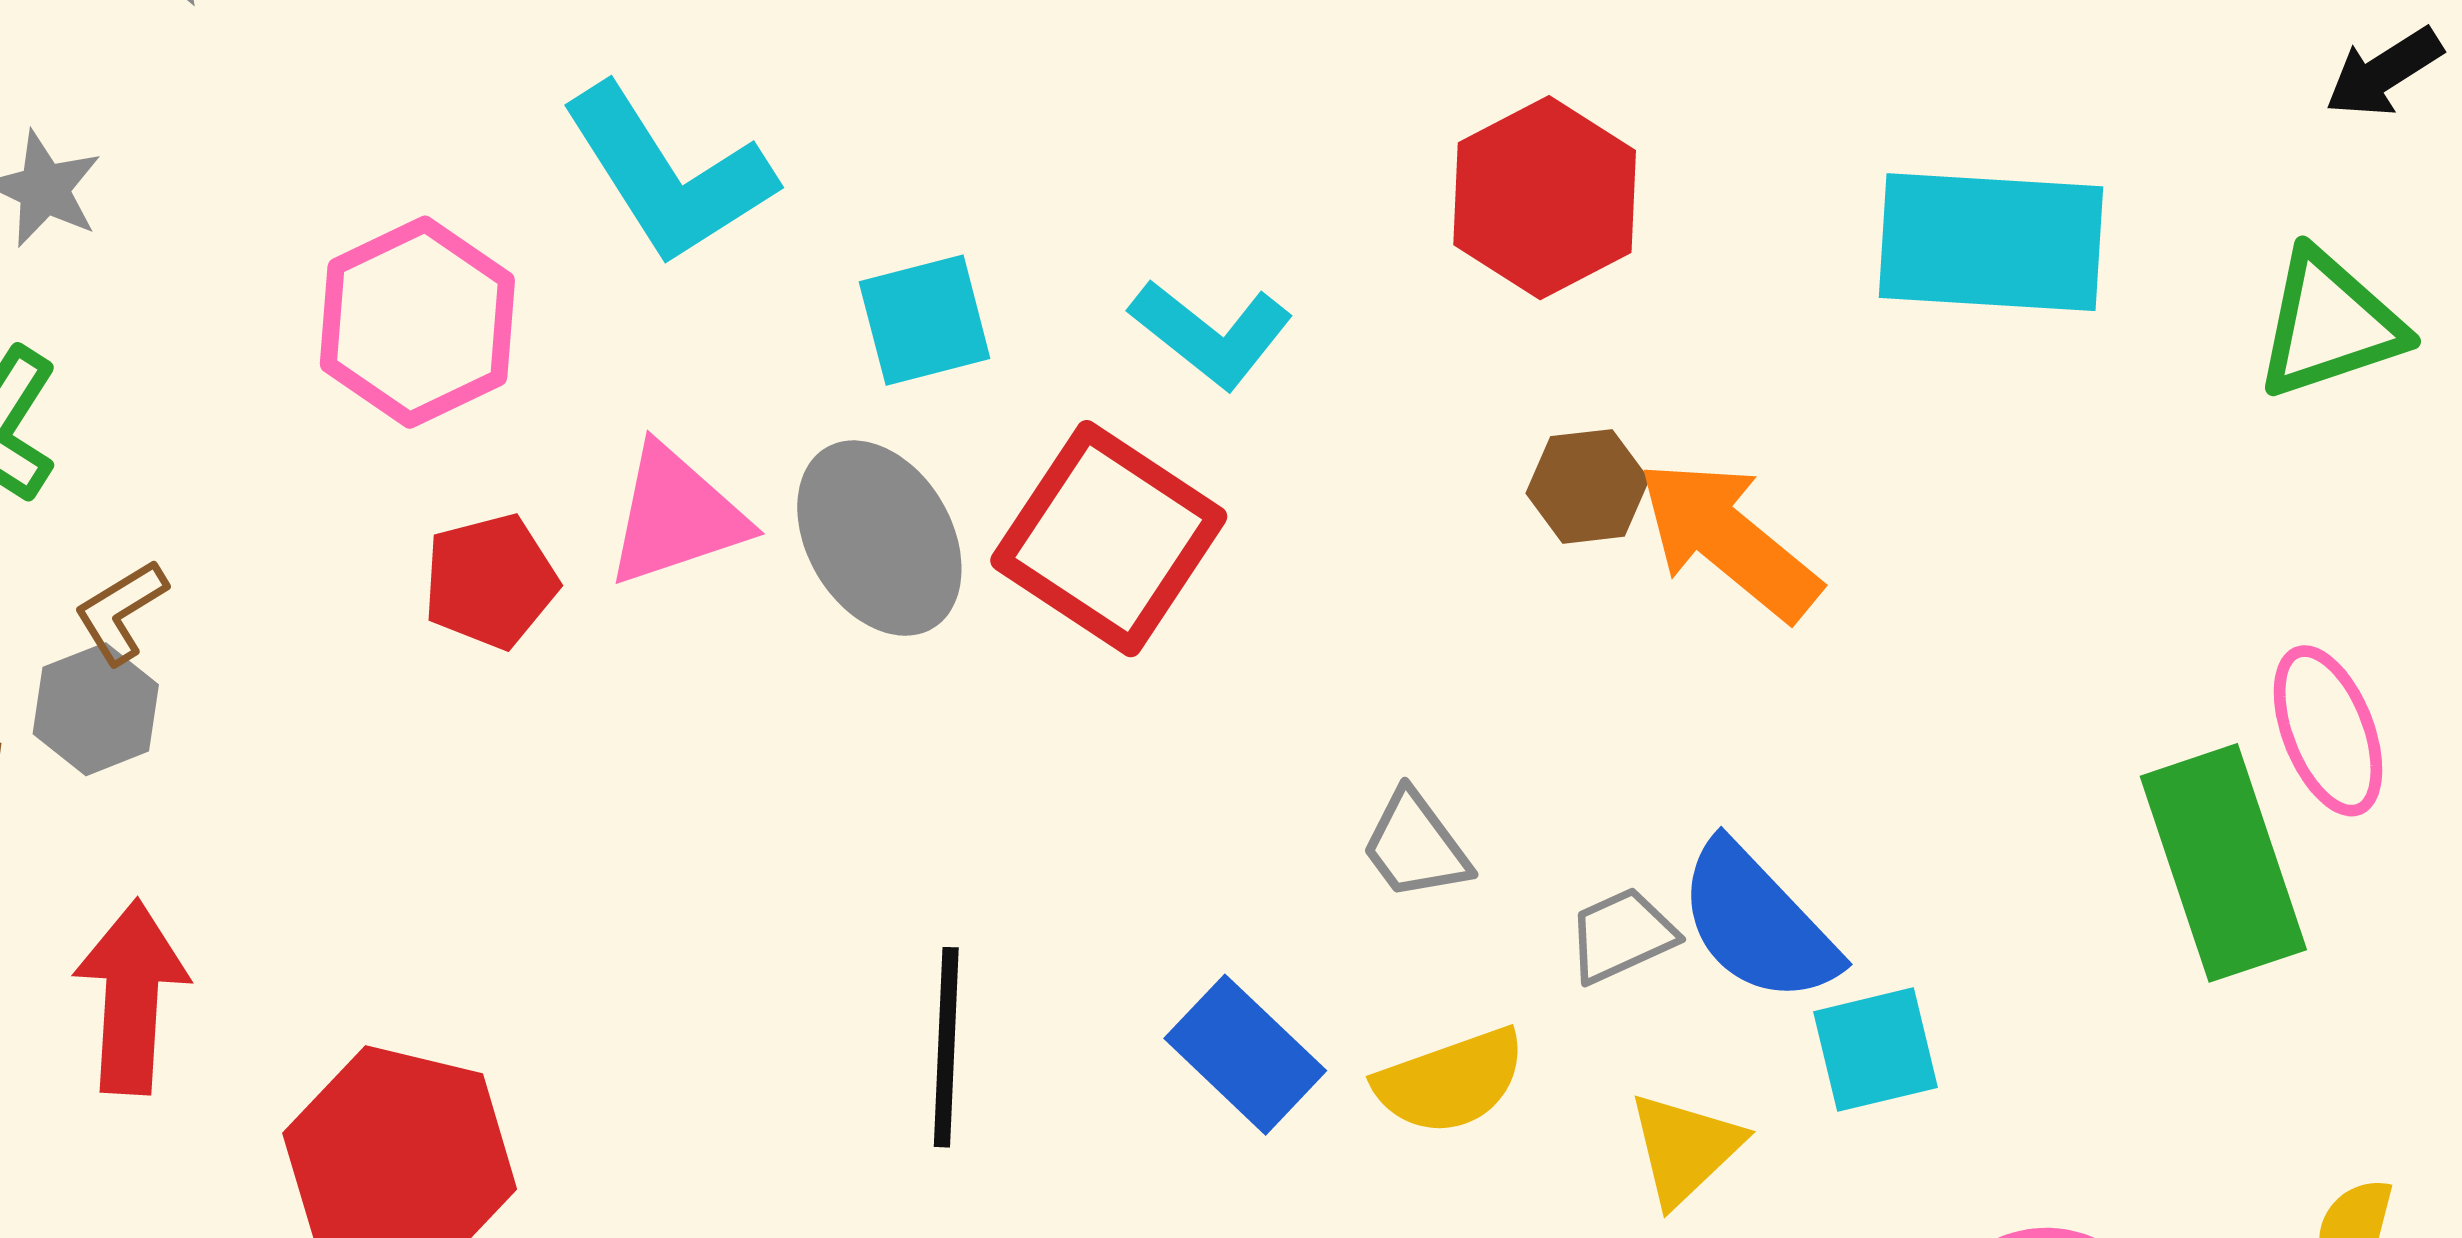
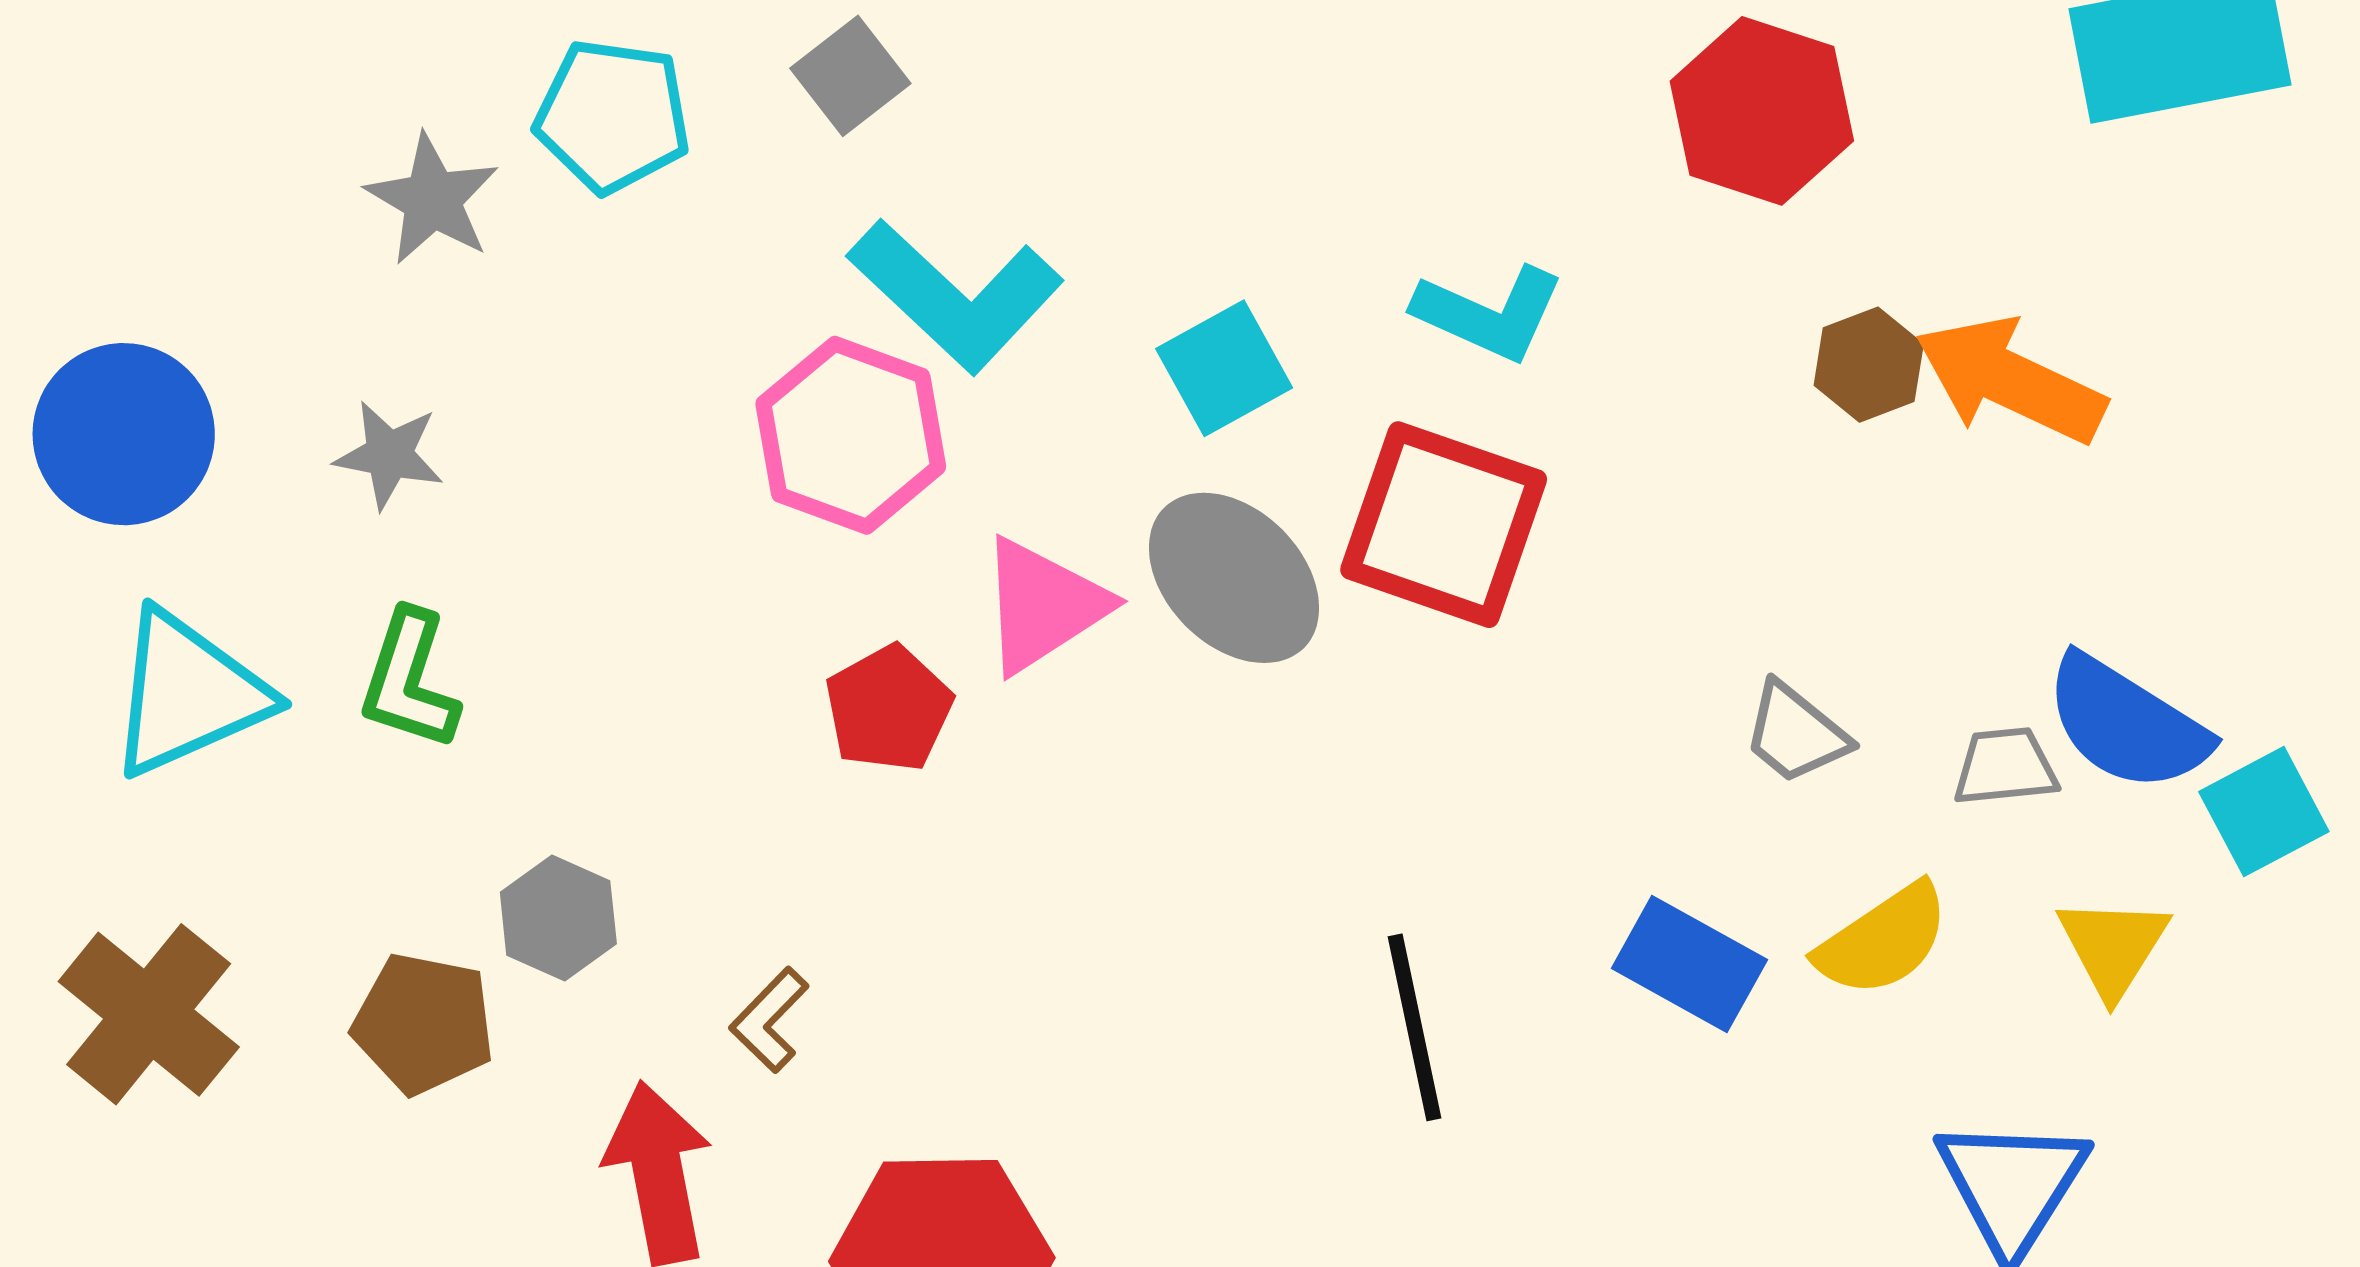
pink hexagon: (417, 322) -> (851, 435), moved
brown L-shape: (121, 612) -> (769, 1020), moved
gray trapezoid: (1622, 935) -> (2005, 767), turned 33

